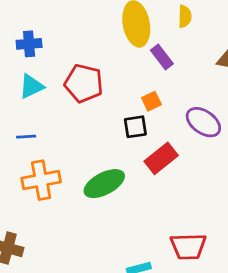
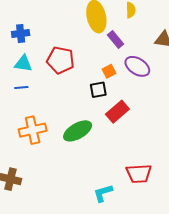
cyan triangle: (31, 86) -> (23, 64), turned 36
purple ellipse: (203, 122) -> (137, 66), moved
blue line: (26, 137) -> (21, 88), moved

